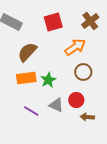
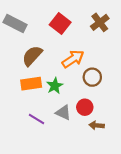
red square: (53, 22) -> (60, 23), turned -36
orange arrow: (75, 47) -> (73, 59), moved

